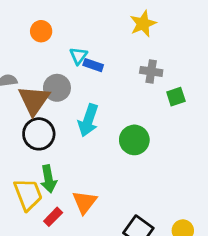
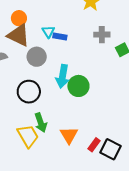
brown triangle: (34, 100) -> (19, 35), moved, turned -30
green circle: (134, 140) -> (78, 86), moved
red rectangle: (53, 217) -> (94, 145), moved

